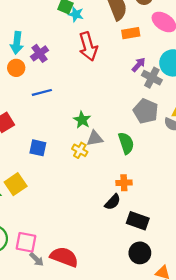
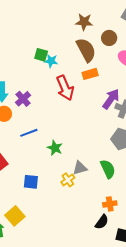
orange rectangle: (131, 33) -> (90, 74), moved
purple arrow: (139, 65) -> (111, 99), size x1.5
green star: (82, 120) -> (55, 148), moved
yellow cross: (80, 150) -> (68, 180), turned 32

